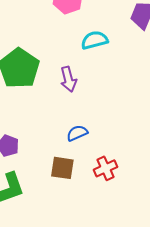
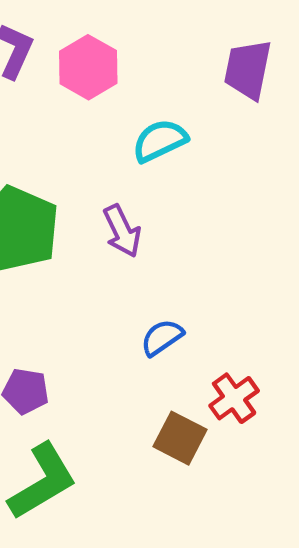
brown square: (62, 168) -> (180, 438), moved, turned 30

